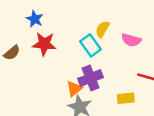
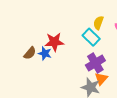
blue star: (35, 19) -> (45, 53), moved
orange triangle: (74, 89) -> (101, 79), moved

